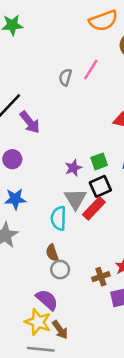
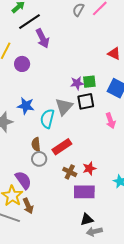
purple star: (73, 168) -> (77, 83), moved
blue star: (15, 199) -> (26, 106), moved
red rectangle: (94, 208) -> (62, 147), moved
brown cross: (101, 277) -> (70, 172), turned 32

